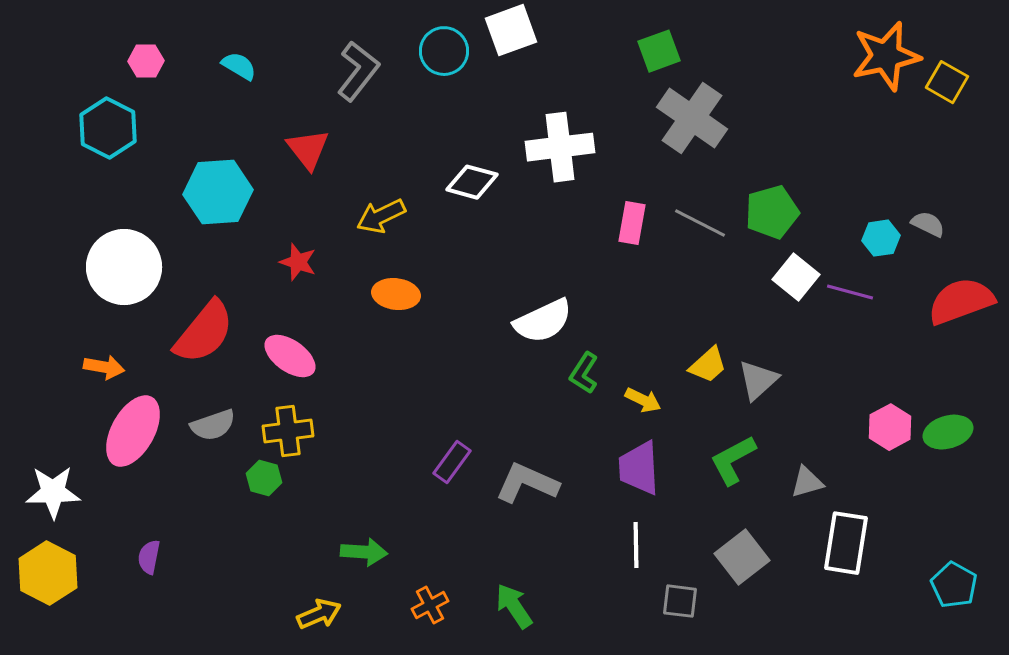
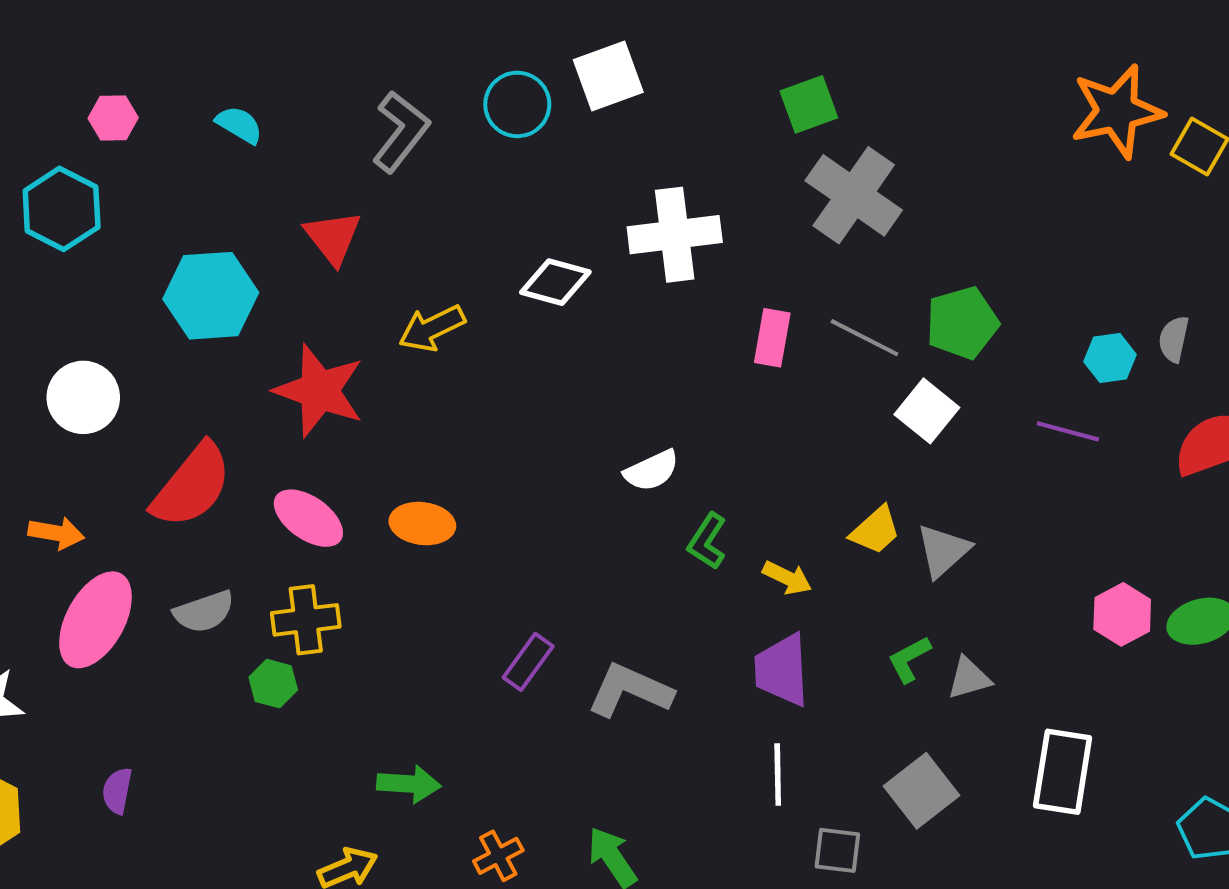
gray semicircle: (928, 224) -> (1174, 339), turned -104
red star: (298, 262) -> (319, 391), size x1.8
white circle: (124, 267) -> (83, 397), size x0.7
white square: (796, 277) -> (927, 411), moved
orange ellipse: (396, 294) -> (422, 524), moved
white semicircle: (543, 321) -> (652, 471), size x0.7
green L-shape: (733, 460) -> (909, 659), size x0.7
gray triangle: (807, 482) -> (969, 678), moved

